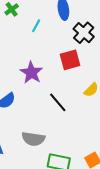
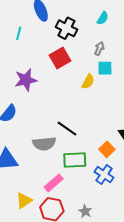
purple star: (31, 73) -> (26, 80), turned -30
black line: (58, 102) -> (67, 129), moved

